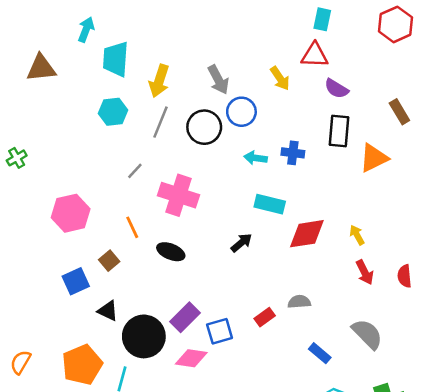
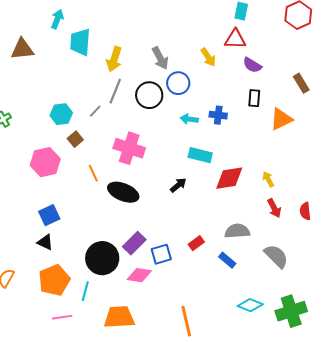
cyan hexagon: (113, 112) -> (61, 114), moved
black rectangle: (339, 131) -> (254, 98), size x0.7
gray line: (135, 171) -> (95, 111), moved
black ellipse: (171, 252) -> (123, 192), size x1.4
brown square: (109, 261) -> (75, 139), moved
gray semicircle: (299, 302) -> (237, 231), moved, size x1.4
black triangle: (108, 311) -> (45, 242), moved
blue rectangle: (320, 353) -> (227, 260), moved

